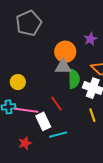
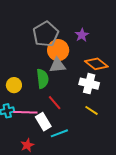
gray pentagon: (29, 23) -> (46, 34), moved
green semicircle: (74, 79) -> (43, 79), moved
yellow line: (92, 115) -> (91, 110), turned -32

